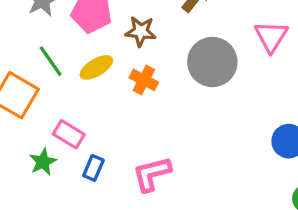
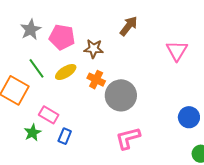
gray circle: (212, 62) -> (121, 95), moved
pink L-shape: (152, 174) -> (128, 138), moved

